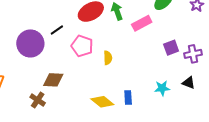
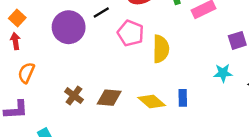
yellow semicircle: (108, 58) -> (161, 49), size x1.6
brown diamond: (53, 80) -> (109, 98), moved
cyan star: (162, 88) -> (223, 73), moved

